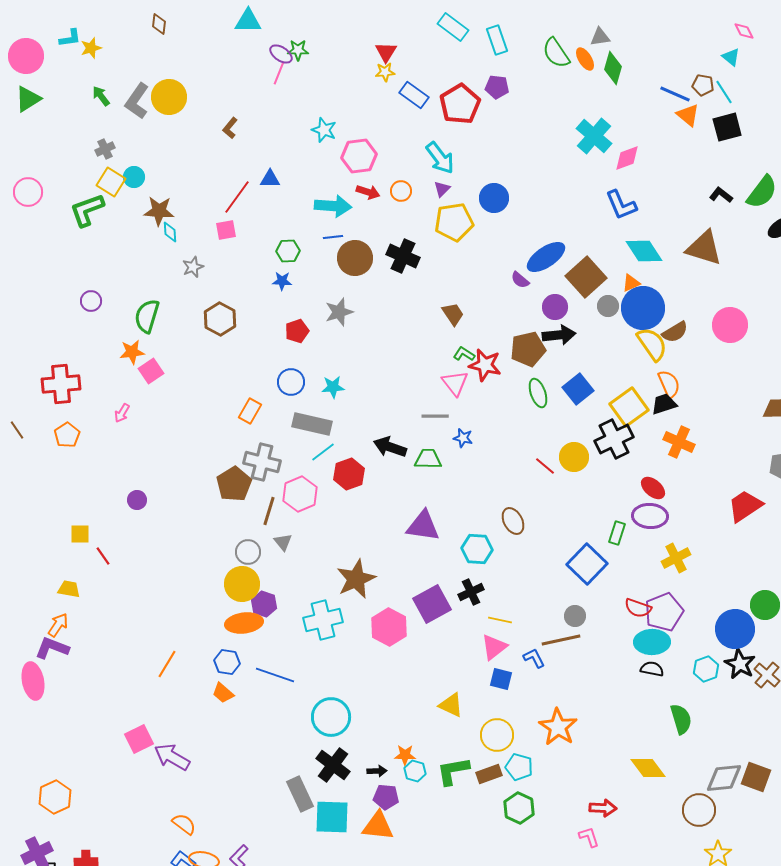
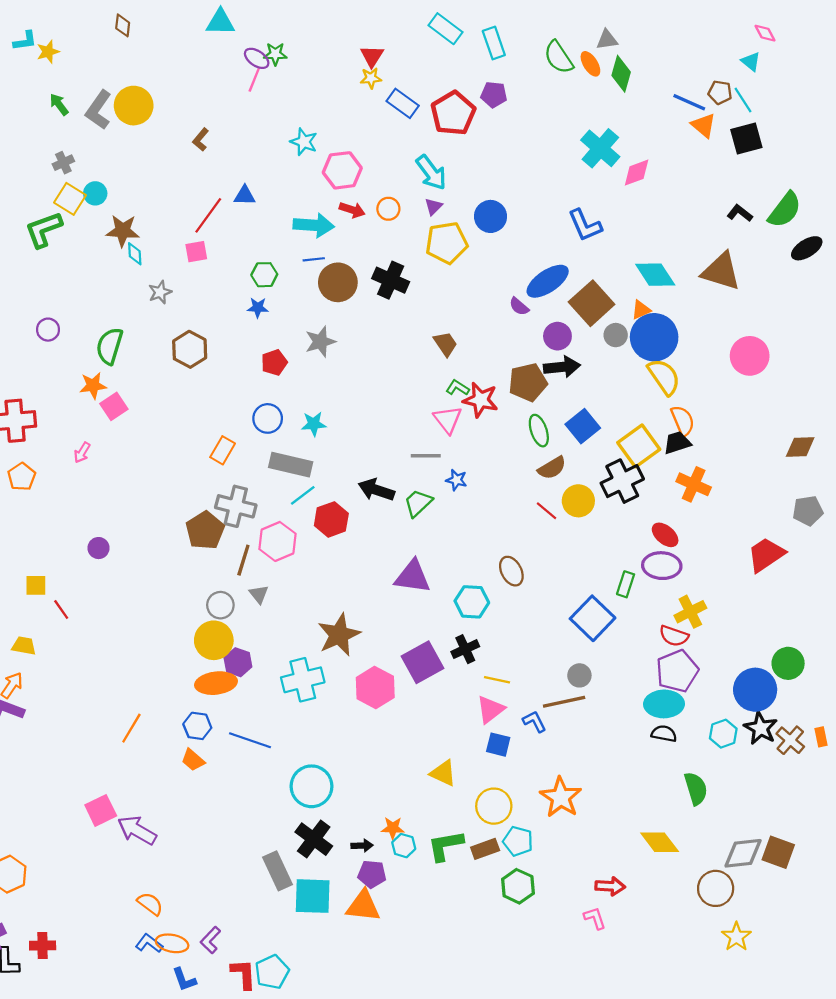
blue L-shape: (621, 205) -> (585, 225), moved
brown semicircle: (675, 332) -> (552, 468), moved
green trapezoid: (428, 459) -> (418, 503), turned -44
red semicircle: (638, 608) -> (674, 636), moved

